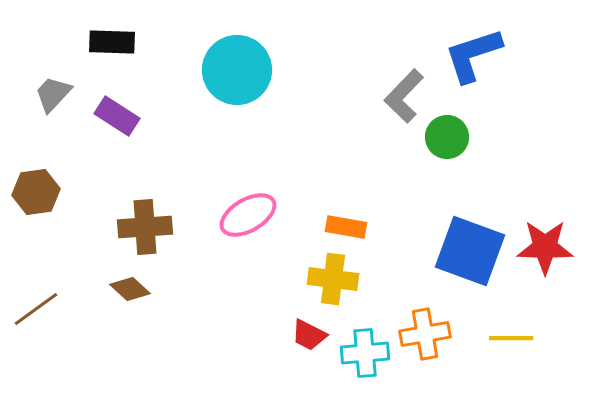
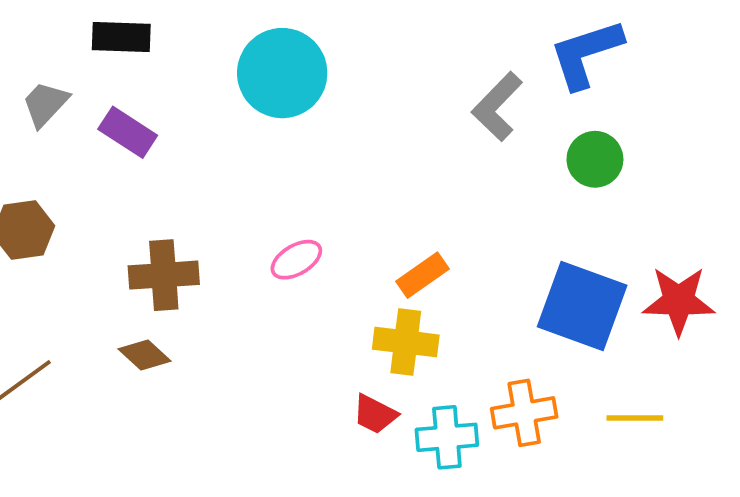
green circle: (447, 137) -> (595, 159), moved
pink ellipse: (248, 215) -> (296, 260), size x0.7
orange rectangle: (346, 227) -> (422, 275), turned -45

